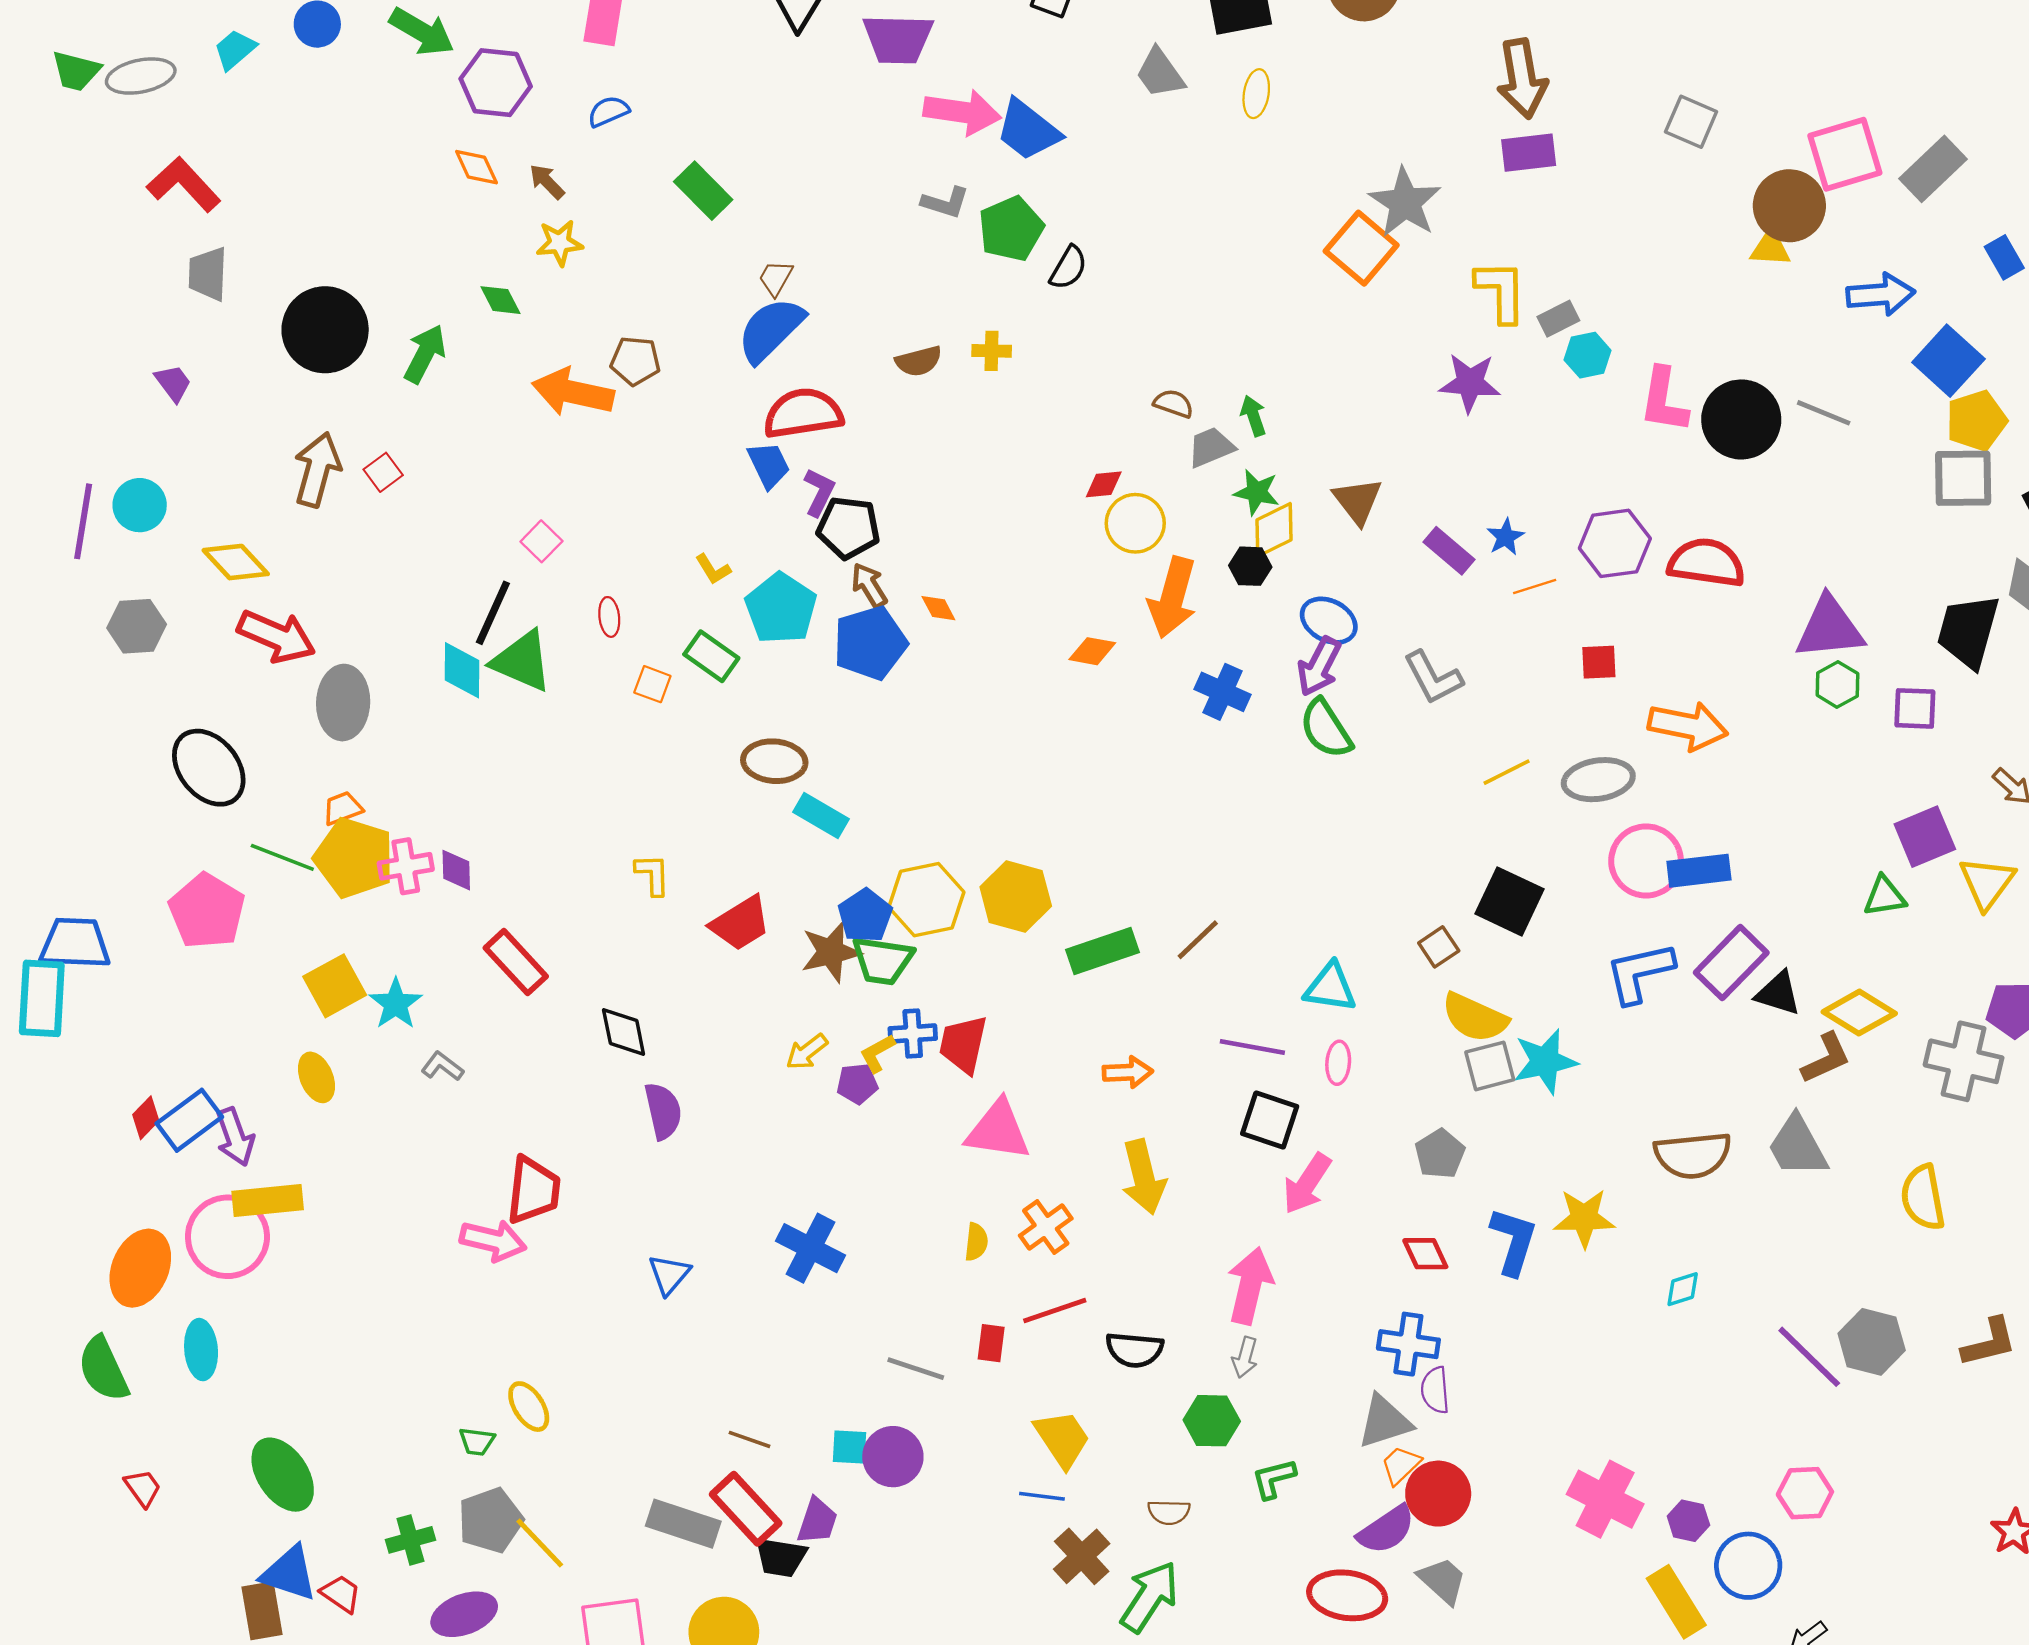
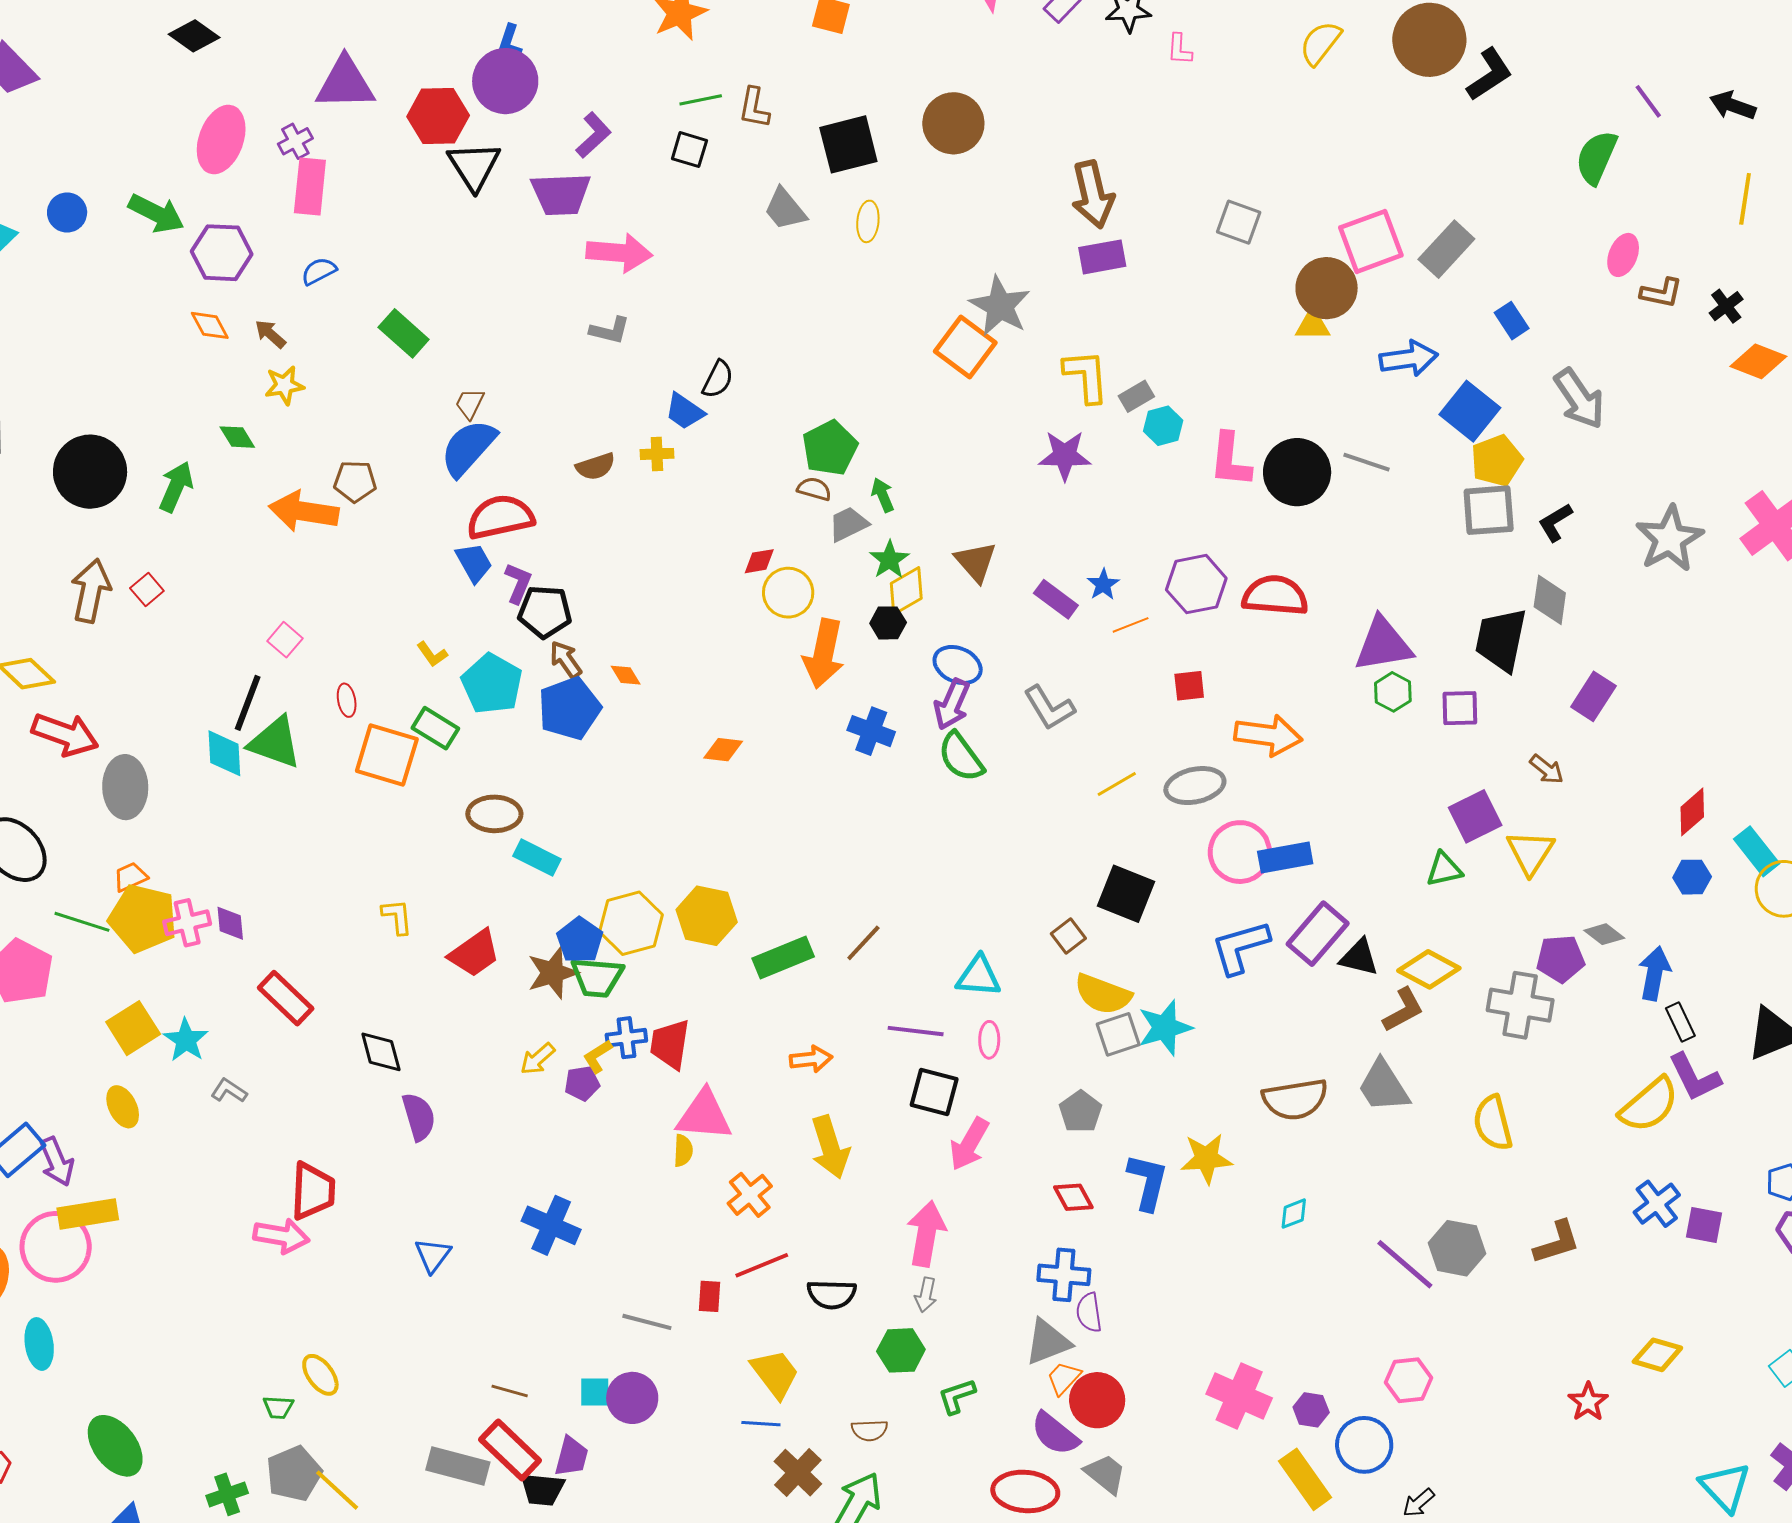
blue trapezoid: (1028, 130) -> (685, 411), moved, size x0.7
green pentagon: (1011, 229) -> (830, 448), moved
green star: (1257, 492) -> (889, 560), turned 30
orange diamond: (1092, 651) -> (723, 750), moved
orange square: (652, 684) -> (387, 755), size x2.0
yellow semicircle: (976, 1242) -> (683, 1151), moved
purple semicircle: (1386, 1530) -> (1055, 1434), turned 76

